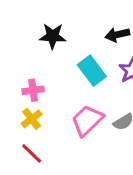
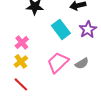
pink cross: (33, 90) -> (22, 42), turned -32

